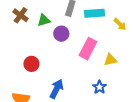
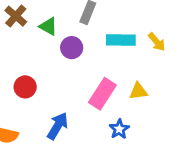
cyan rectangle: (95, 13) -> (121, 40), moved
green triangle: (44, 20) -> (48, 26), turned 40
pink rectangle: (88, 49) -> (102, 94), moved

